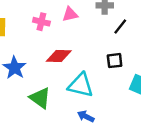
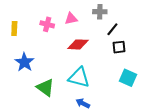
red diamond: (59, 56) -> (78, 44), moved
black square: (115, 61) -> (119, 47), moved

